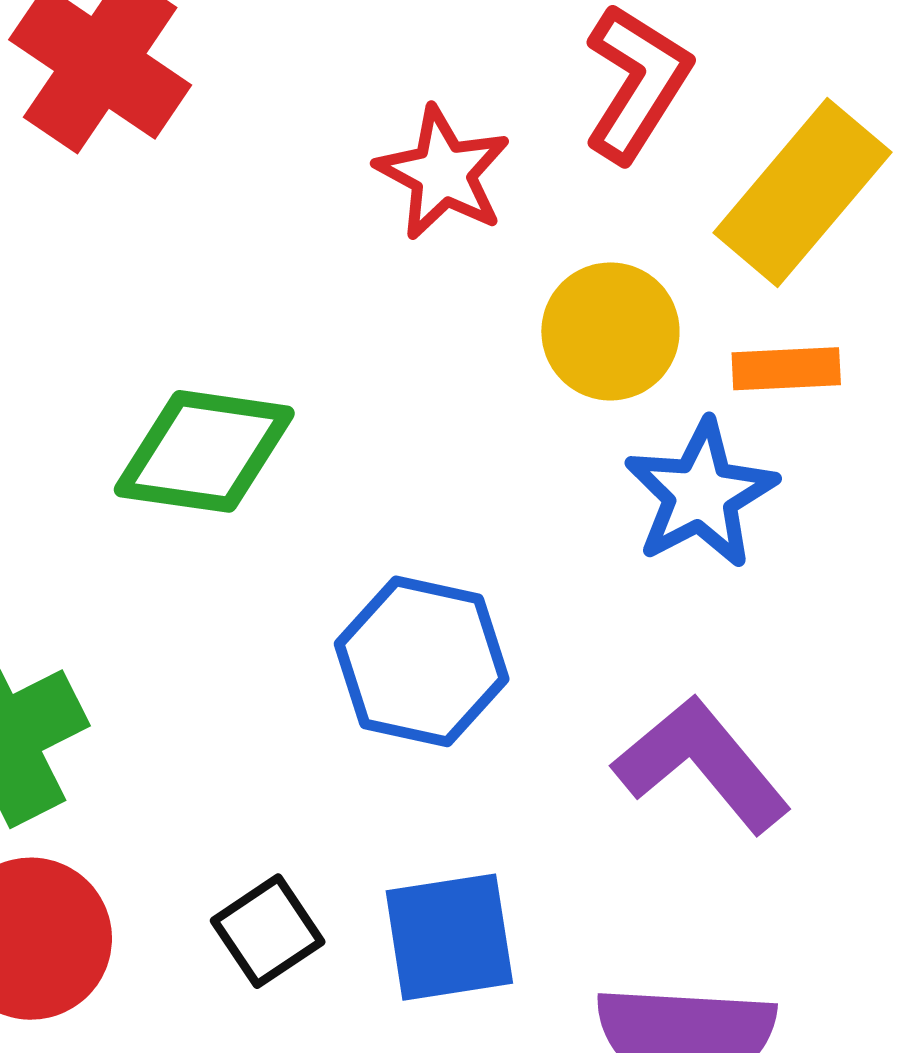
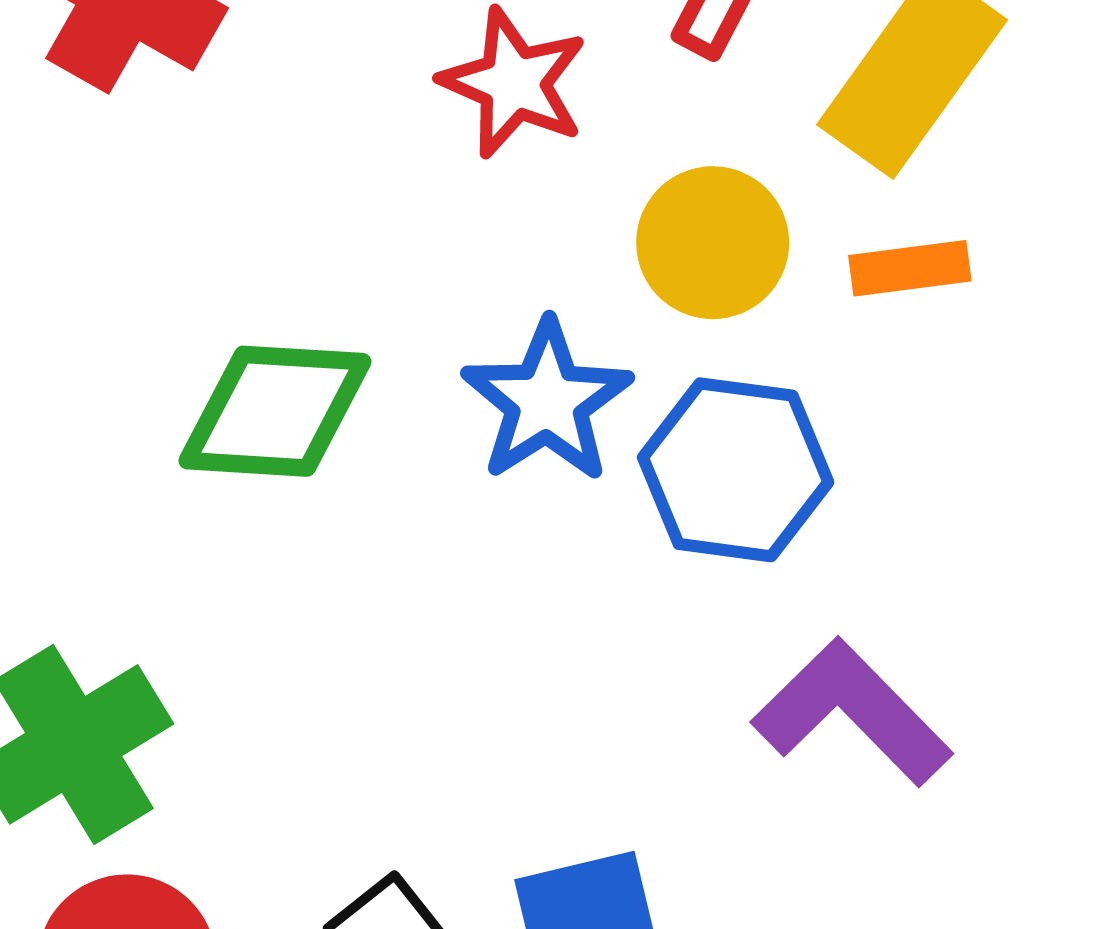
blue star: (701, 494) -> (547, 401), moved
blue hexagon: (422, 661) -> (736, 470), moved

